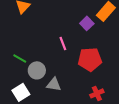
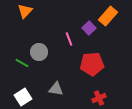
pink line: (63, 43) -> (69, 39), moved
gray circle: (37, 70) -> (39, 52), moved

